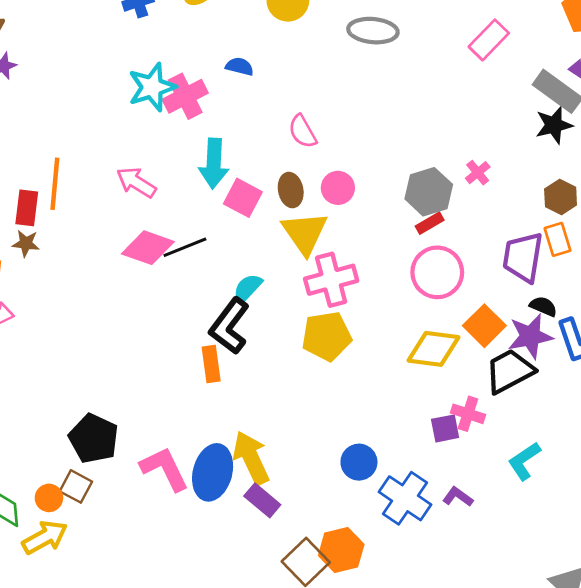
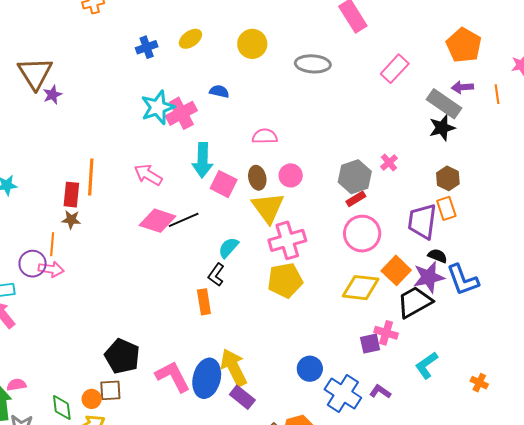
pink semicircle: (303, 131) -> (265, 136), turned 120
black L-shape: (229, 326) -> (216, 275), size x0.6
brown square: (76, 486) -> (110, 390), turned -30

